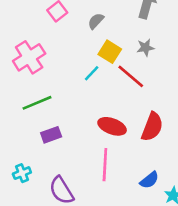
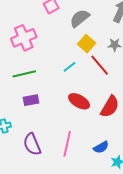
gray semicircle: (96, 21) -> (80, 18), size x1.5
cyan line: (92, 73) -> (70, 67), moved
pink line: (105, 165) -> (67, 144), moved

